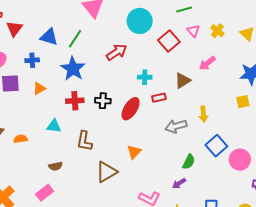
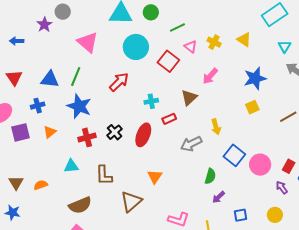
black cross: (103, 101) -> (115, 132), turned -35
brown semicircle: (56, 166) -> (80, 205), size x1.6
purple arrow: (179, 183) -> (219, 197), moved

